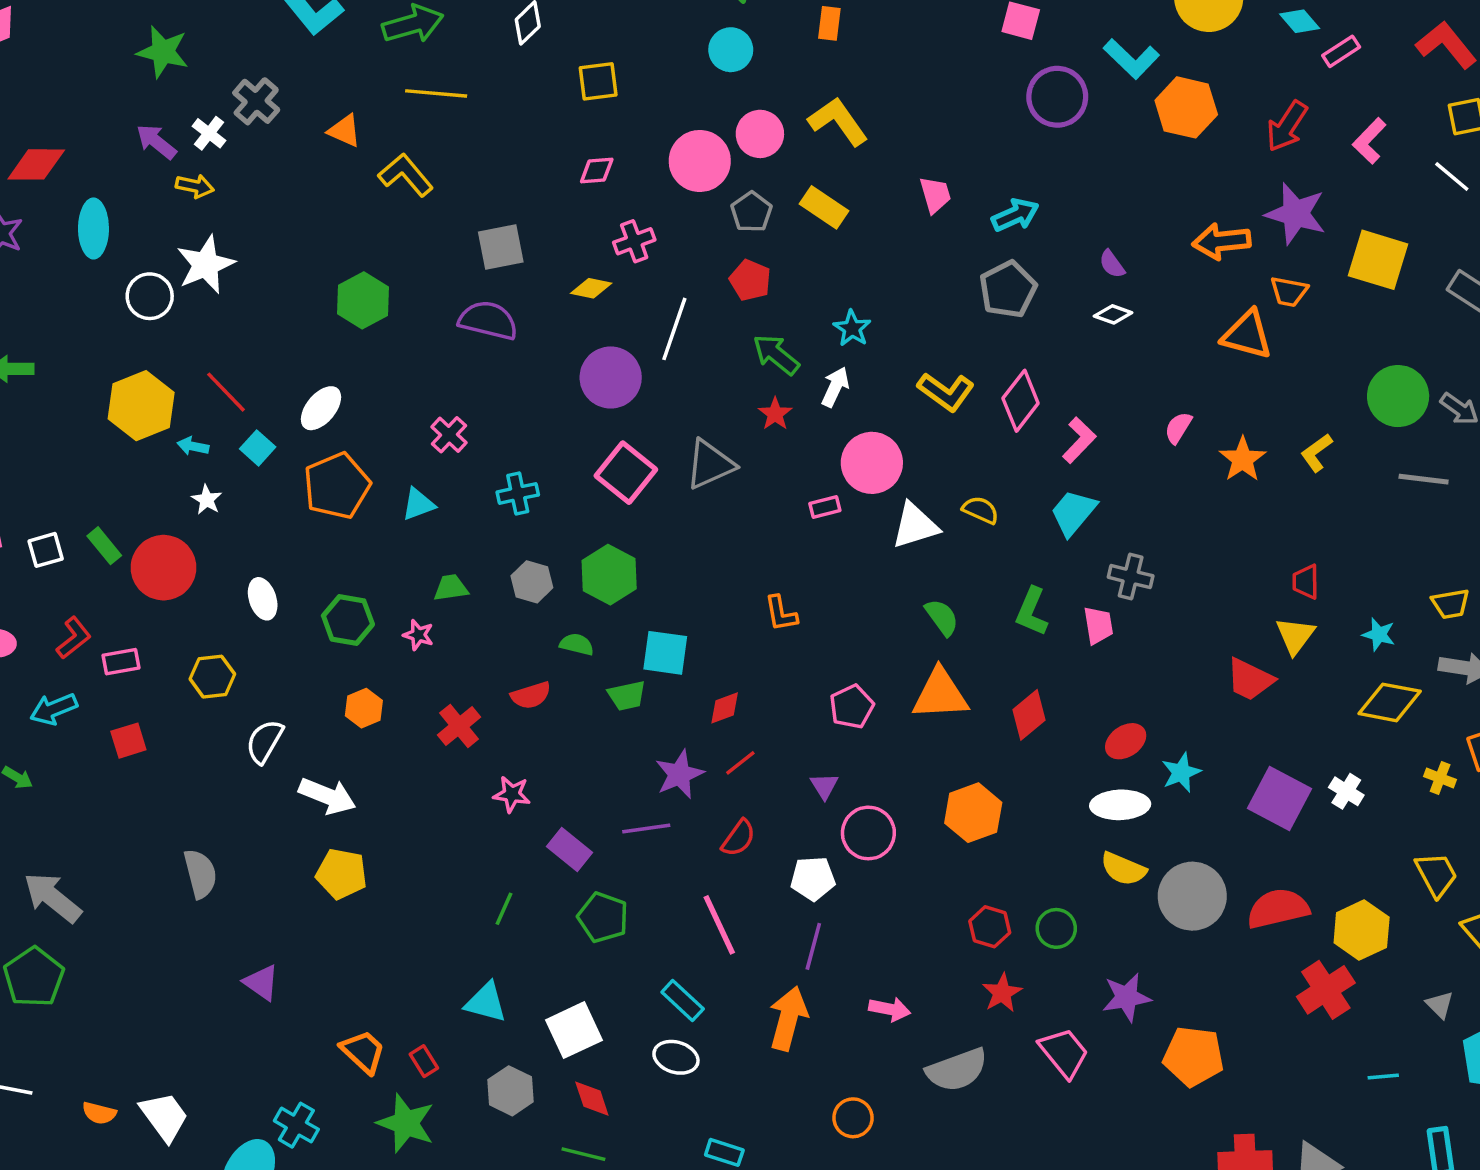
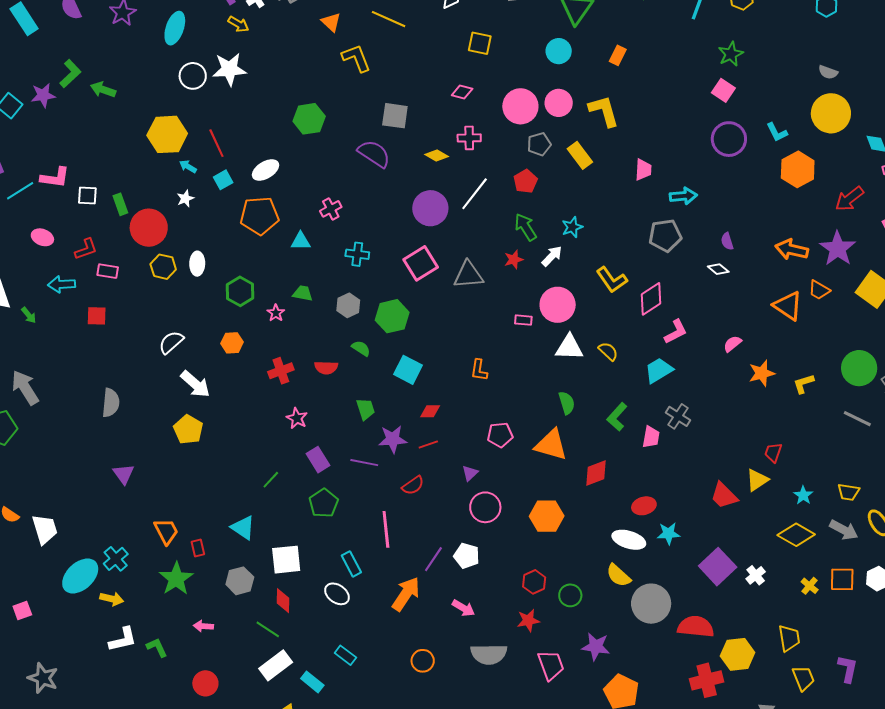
cyan L-shape: (1131, 59) -> (777, 132), size x0.7
yellow hexagon: (212, 677) -> (163, 267), moved
green trapezoid: (627, 696) -> (366, 409), moved, turned -115
white pentagon: (813, 878) -> (467, 556), moved

